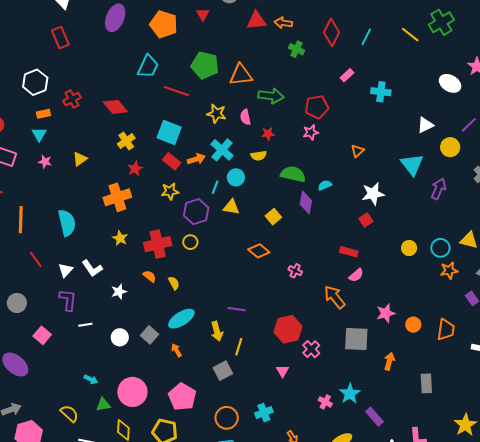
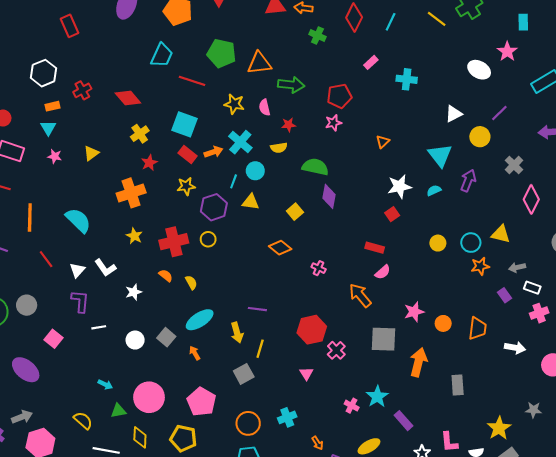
cyan semicircle: (325, 185) -> (434, 190), moved
cyan semicircle: (67, 223) -> (78, 220), turned -32
orange arrow: (389, 361) -> (418, 362), size x1.5

